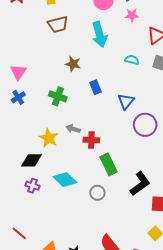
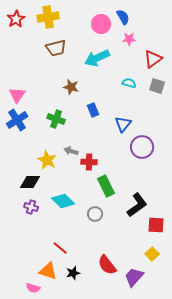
cyan arrow: (99, 34) -> (97, 58), turned 80
blue cross: (18, 97) -> (17, 120), size x1.5
red line: (19, 233) -> (60, 248), moved

